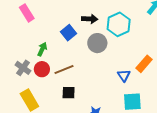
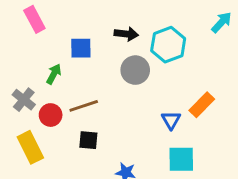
blue square: (68, 33) -> (81, 48), moved, turned 35
red circle: (42, 69) -> (51, 115), moved

